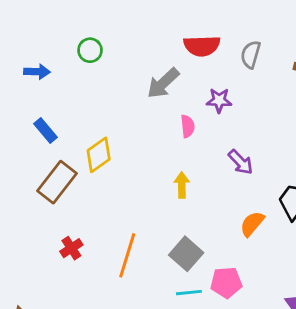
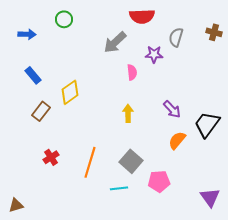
gray semicircle: (251, 54) -> (176, 37), moved
purple arrow: (241, 162) -> (172, 109), moved
brown rectangle: (57, 182) -> (41, 111), size x0.7
cyan line: (189, 293) -> (119, 188), moved

